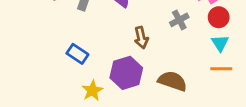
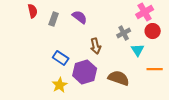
cyan triangle: (220, 43) -> (138, 50), moved
blue rectangle: (77, 54) -> (61, 58), moved

